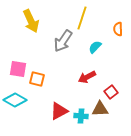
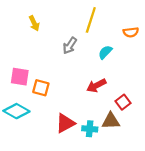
yellow arrow: (31, 21) -> (34, 23), size x0.6
orange semicircle: (118, 29) -> (131, 32), turned -96
gray arrow: (63, 41) -> (70, 46), size x0.7

